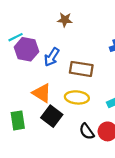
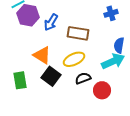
yellow ellipse: (77, 97) -> (74, 59), turned -30
black semicircle: (87, 131) -> (83, 78), moved, turned 105

